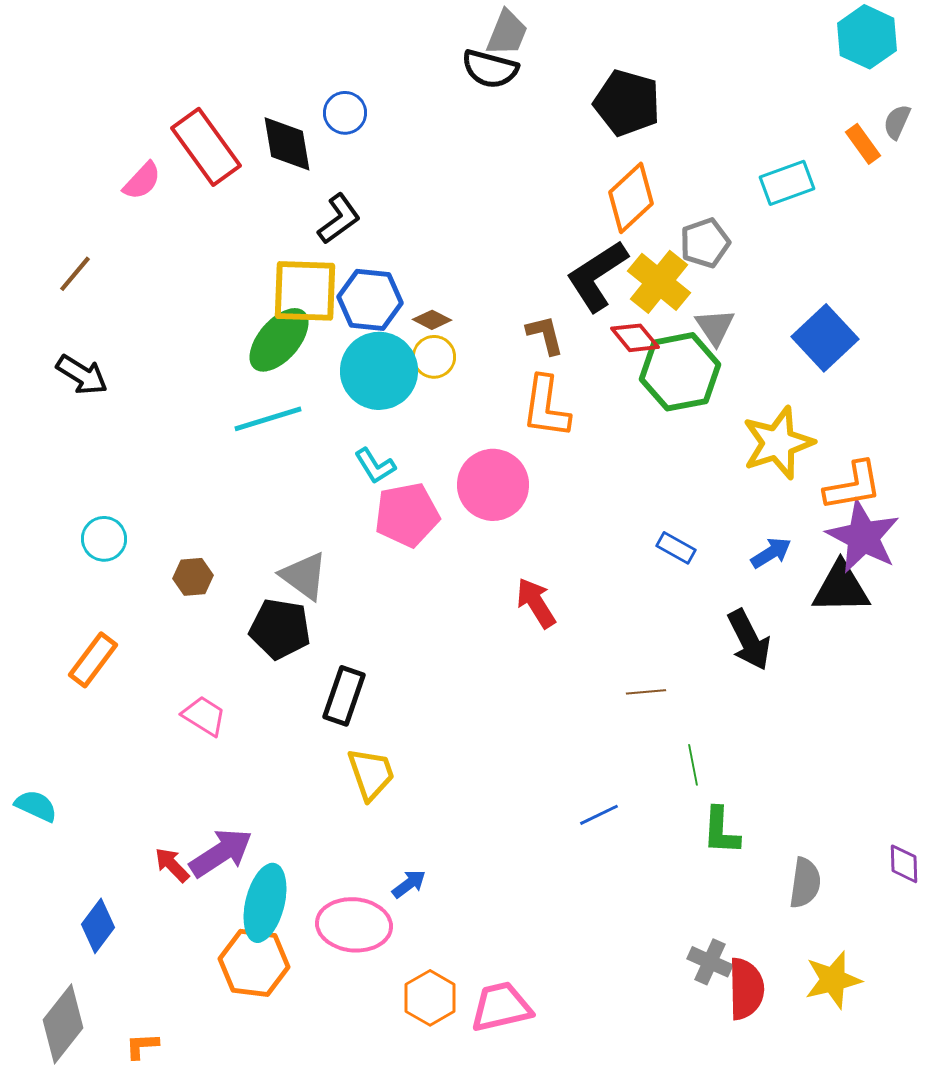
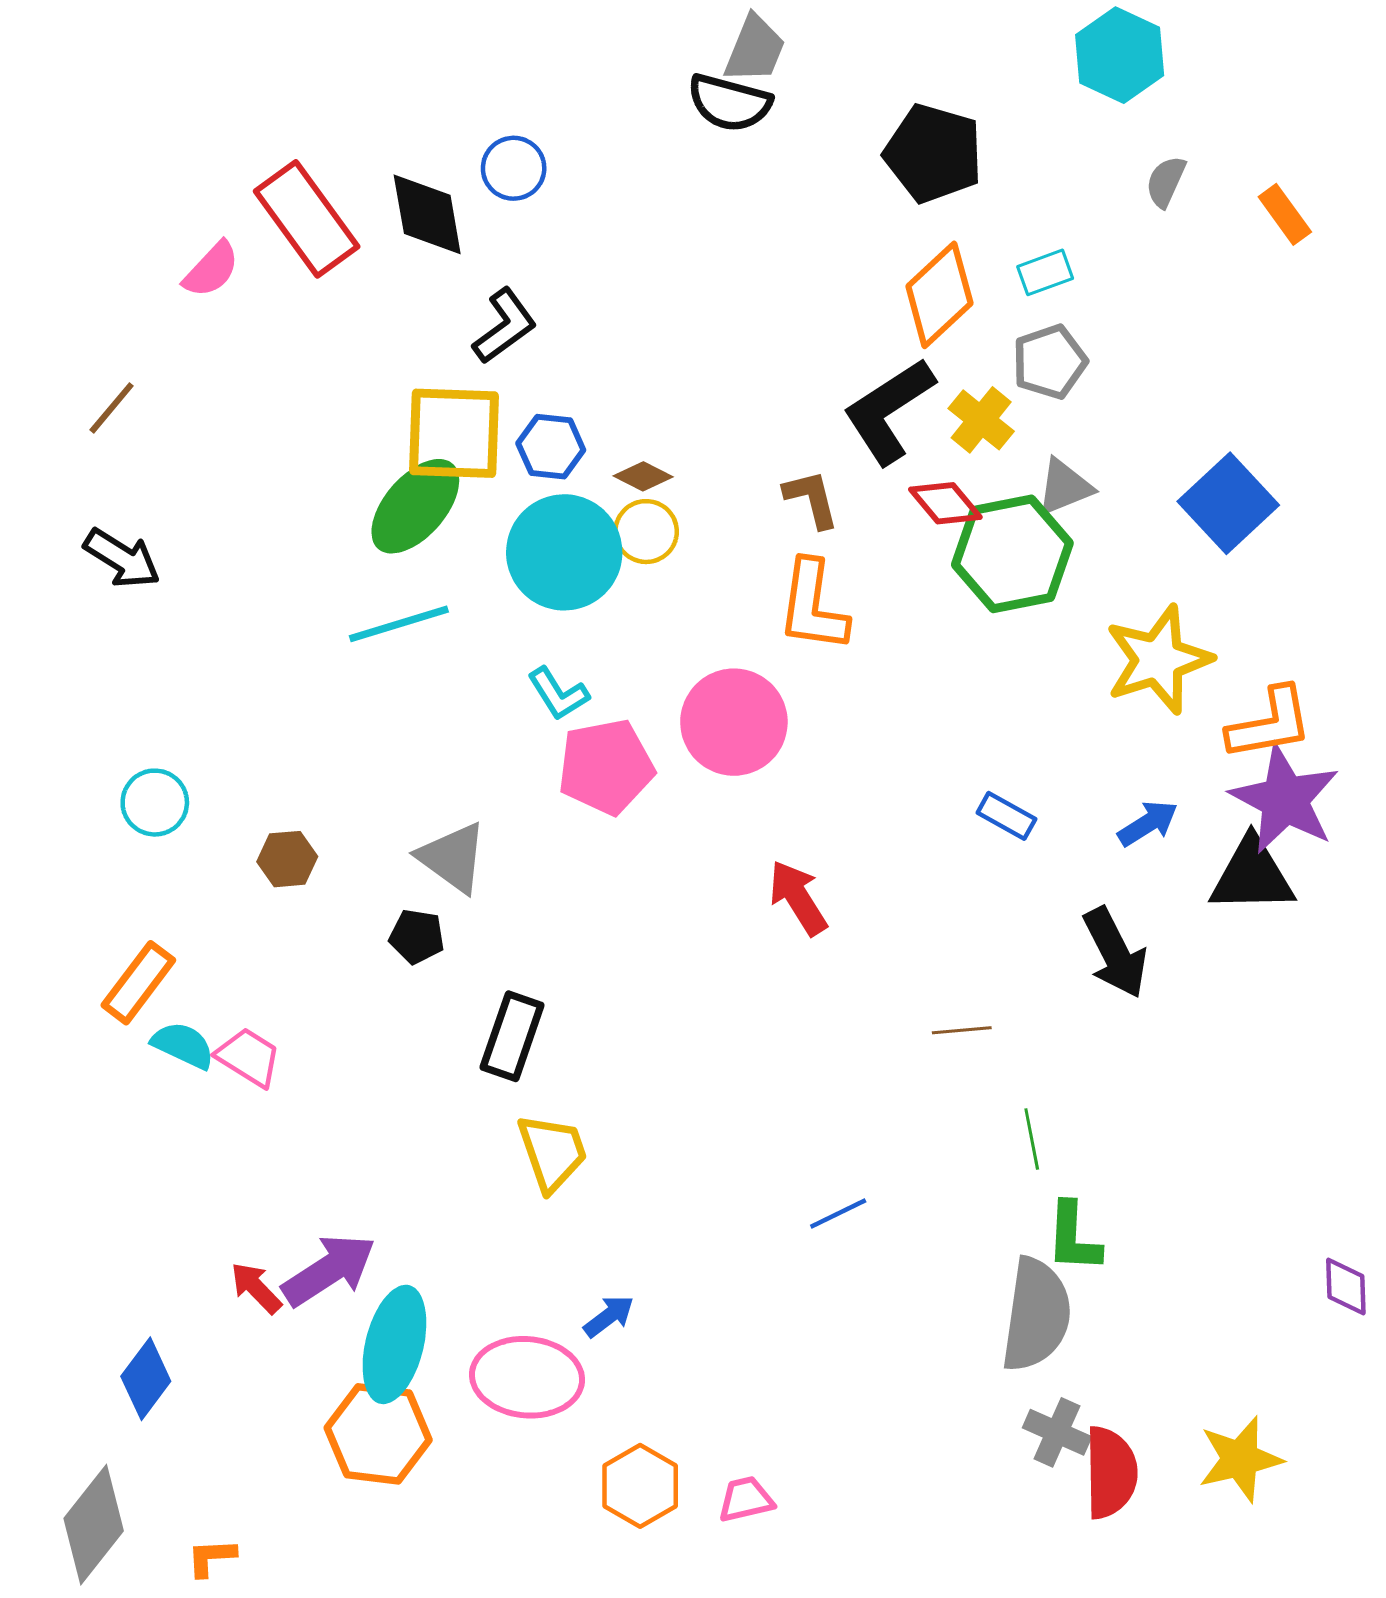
cyan hexagon: (867, 37) -> (1120, 55), moved
gray semicircle: (897, 122) -> (1166, 182), moved
cyan rectangle: (787, 183) -> (1045, 272), moved, size x0.7
yellow cross: (659, 282) -> (981, 420), size x0.7
blue hexagon: (370, 300) -> (551, 447), size x0.7
gray triangle: (715, 327) -> (1064, 487), turned 42
black pentagon: (280, 629) -> (417, 937), size x0.6
pink trapezoid: (204, 716) -> (249, 1057), moved
cyan semicircle: (36, 806) -> (183, 1045), moved
blue line: (599, 815) -> (838, 1213), moved
gray semicircle: (805, 883) -> (1036, 1315), moved, size x1.5
pink trapezoid: (501, 1007) -> (746, 1499), size x0.6

